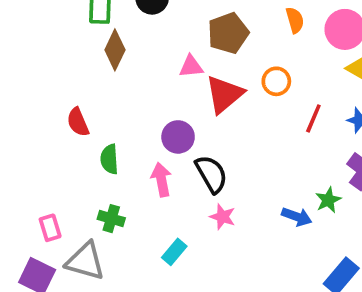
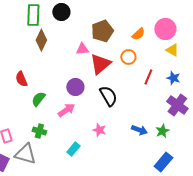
orange semicircle: (295, 20) -> (138, 34), moved, turned 64
green semicircle: (109, 159) -> (38, 99), turned 42
black semicircle: (211, 174) -> (108, 96), moved
pink arrow: (161, 180) -> (66, 110), turned 66
green star: (328, 200) -> (162, 131), moved

